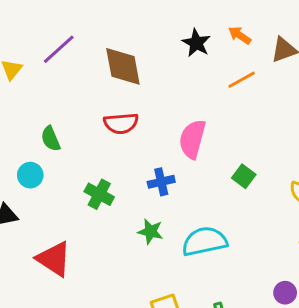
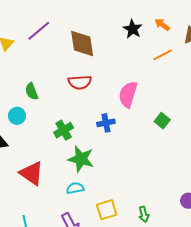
green cross: (99, 194) -> (64, 130), turned 30
green star: (151, 231) -> (81, 159), moved, size x1.5
cyan semicircle: (204, 241) -> (75, 188), moved, size x0.6

